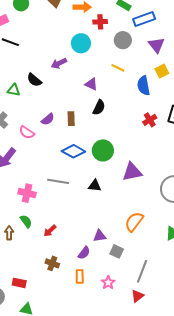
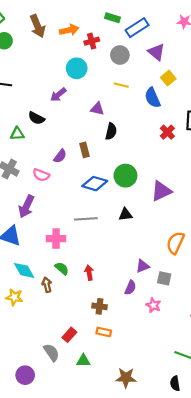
red arrow: (50, 231) -> (89, 273), turned 136
orange rectangle: (80, 276) -> (104, 332), moved, turned -64
red rectangle: (19, 283) -> (69, 335), turned -48
pink star: (108, 283) -> (153, 305), moved

